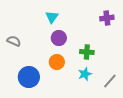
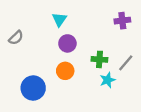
gray semicircle: (14, 41) -> (16, 38), moved, turned 112
cyan star: (85, 74) -> (107, 80), moved
gray line: (110, 81) -> (126, 63), moved

